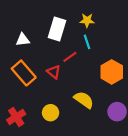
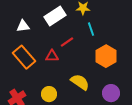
white rectangle: (57, 29) -> (55, 16), turned 40
cyan line: (87, 42) -> (91, 29), moved
red triangle: (54, 72) -> (52, 56), turned -40

